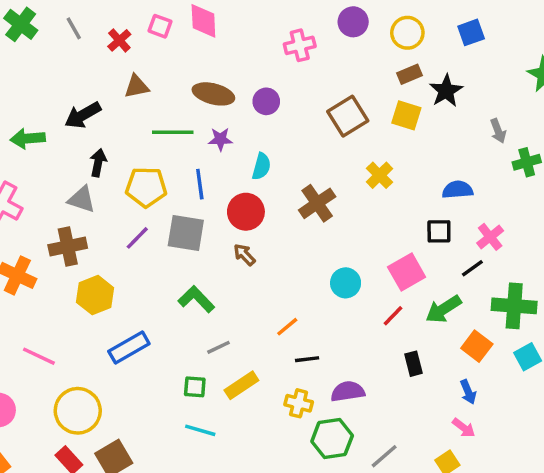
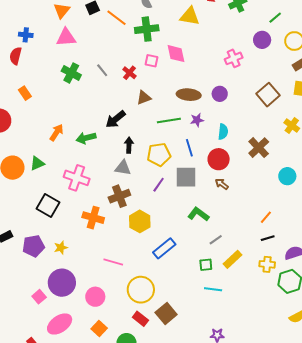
cyan circle: (346, 283) -> (287, 176), moved
orange line: (287, 327) -> (266, 217), moved

